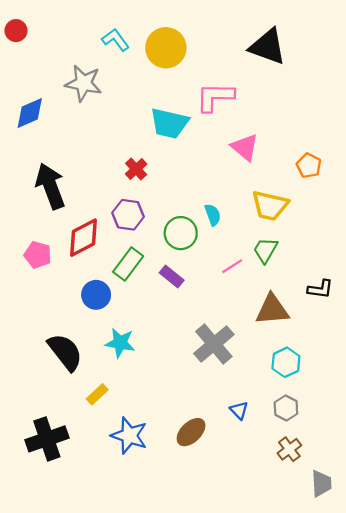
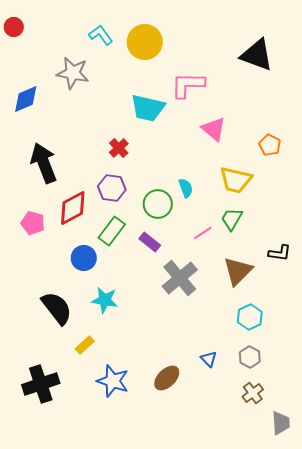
black triangle: (268, 47) -> (257, 55), moved
brown triangle: (272, 310) -> (238, 271), turned -40
gray cross: (214, 344) -> (180, 278), moved

